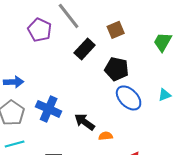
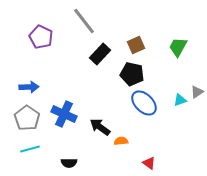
purple pentagon: (40, 30) -> (41, 37), moved
brown square: (116, 30) -> (136, 45), moved

